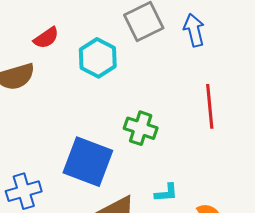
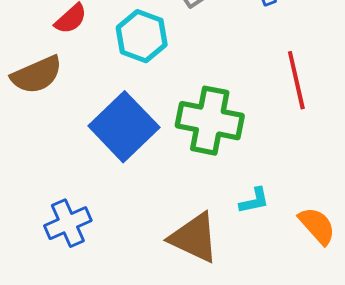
green cross: (141, 128) -> (210, 121), size x1.5
blue square: (88, 162) -> (124, 127), moved, turned 33

